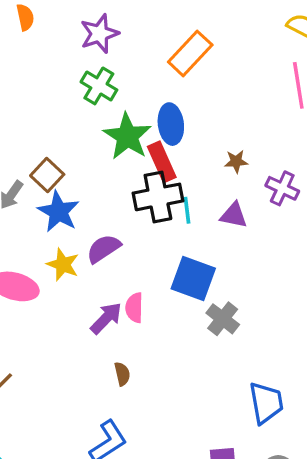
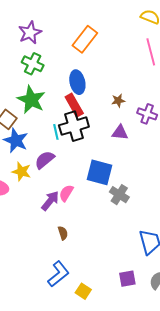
green star: (127, 136) -> (31, 100), moved
cyan line: (187, 210) -> (56, 132), moved
pink semicircle: (134, 308) -> (66, 193), turned 36

